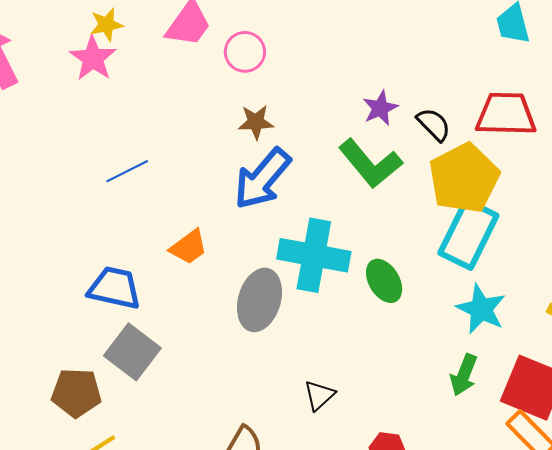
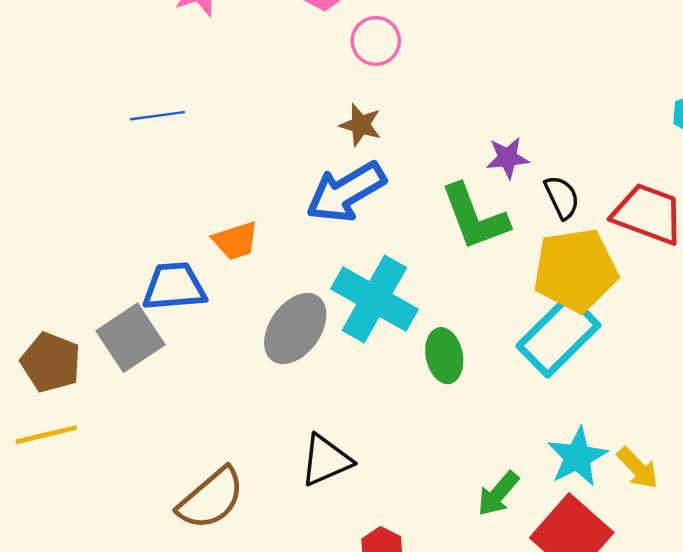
blue line: (127, 171) -> (158, 116), moved
blue trapezoid: (114, 288) -> (174, 287), moved, turned -36
cyan star: (481, 309) -> (577, 457), moved
black triangle: (319, 395) -> (326, 460), size x1.4

